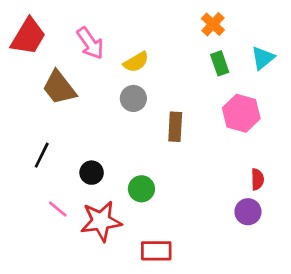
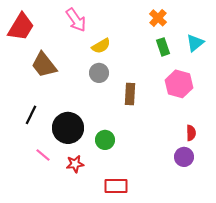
pink arrow: (90, 43) -> (76, 20), moved
black circle: (92, 173) -> (68, 128), size x1.8
red star: (101, 221) -> (75, 164), size x0.6

